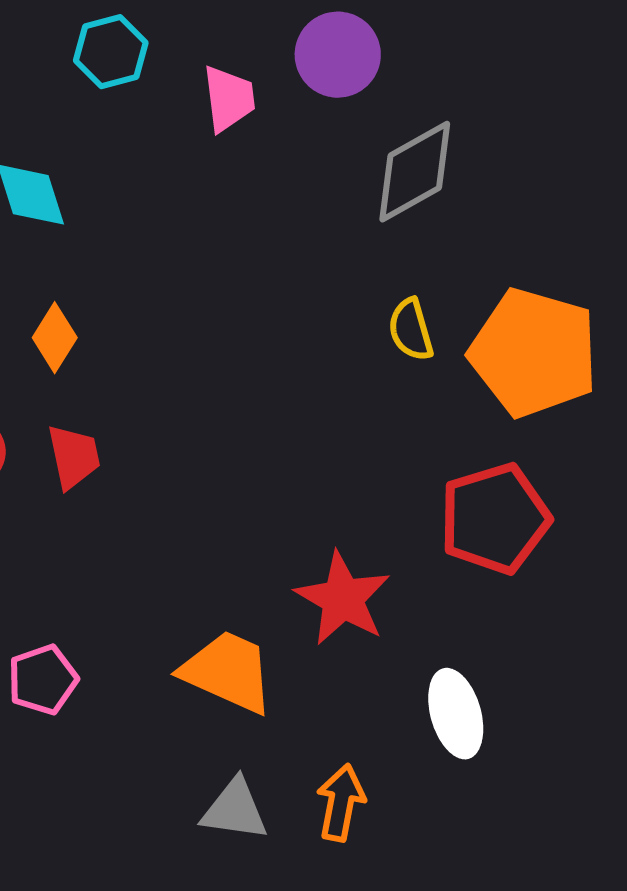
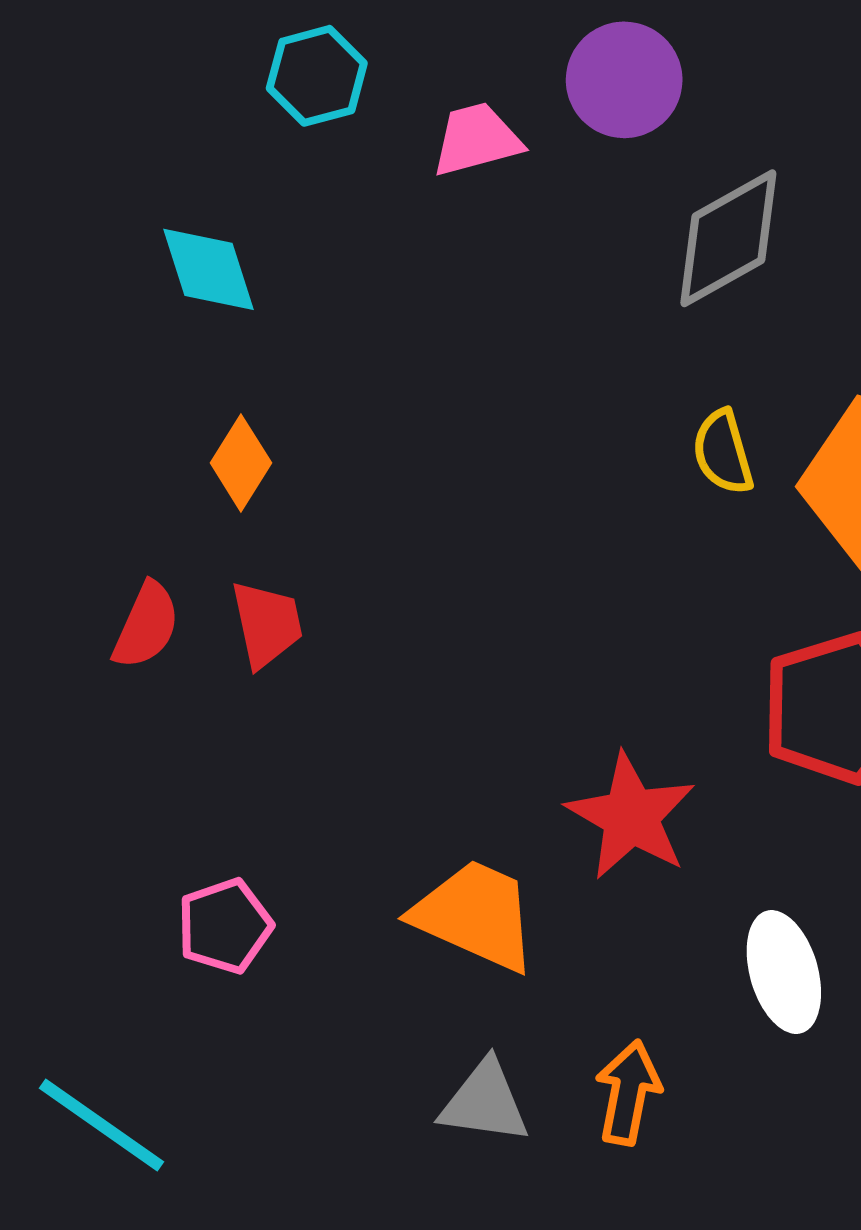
pink trapezoid: (229, 99) -> (477, 139), turned -98

